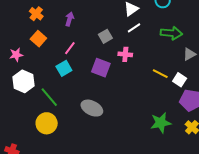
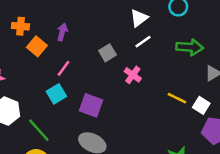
orange cross: (36, 14) -> (20, 26), turned -32
orange square: (38, 39) -> (37, 46), moved
pink cross: (125, 54) -> (133, 75), turned 32
purple square: (101, 68) -> (91, 105), moved

